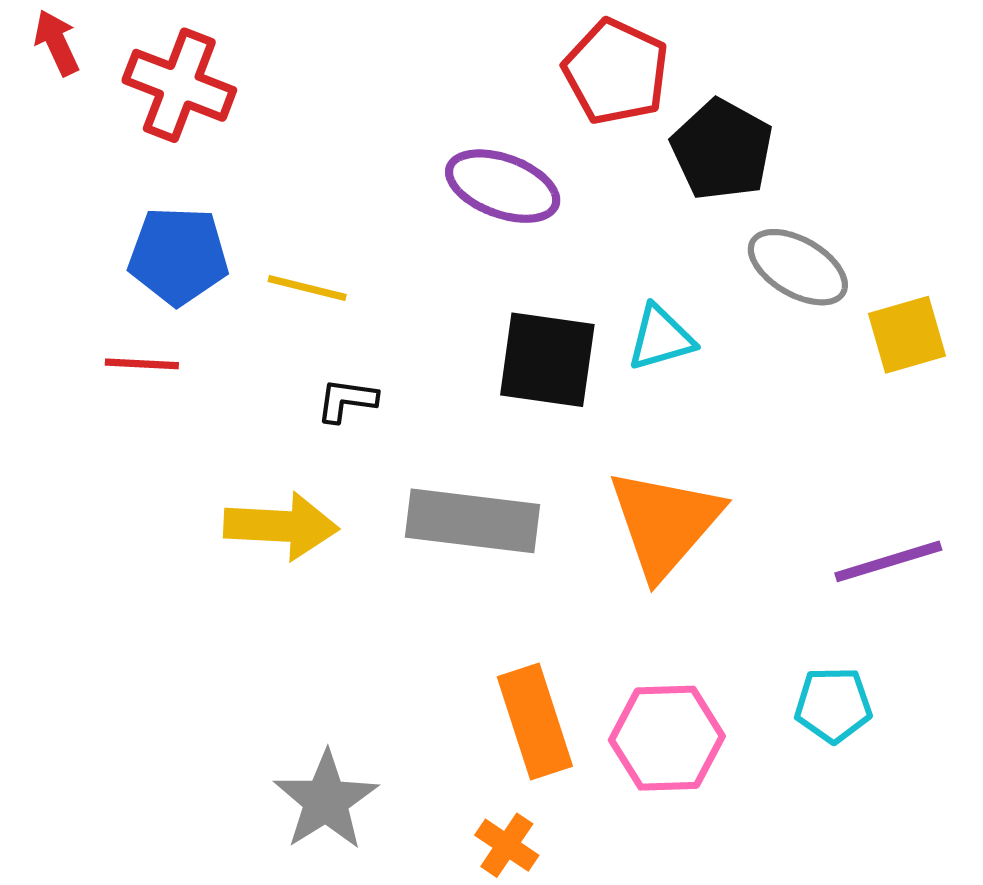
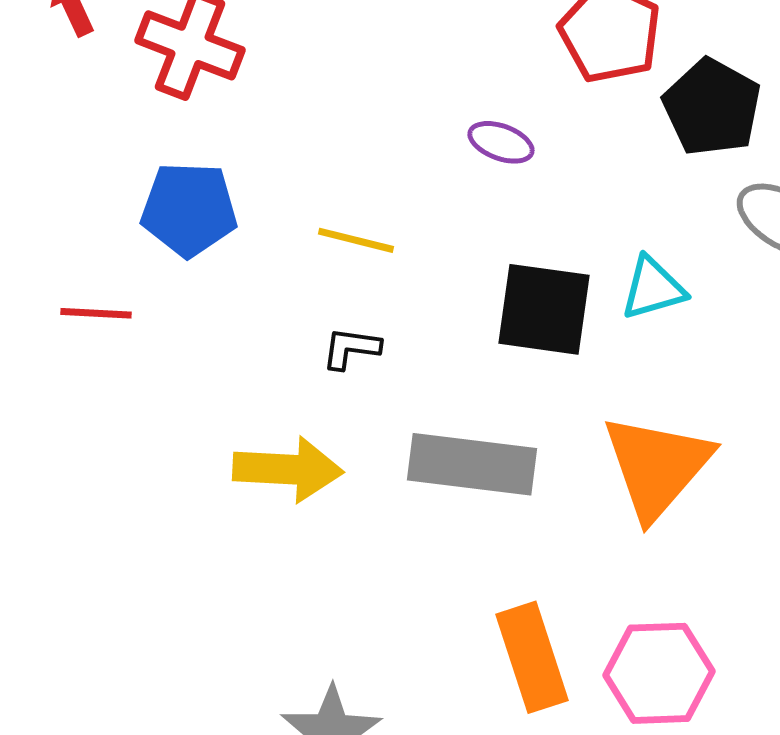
purple ellipse: (503, 186) -> (501, 142), size x0.6
yellow line: (307, 288) -> (356, 240), moved
red line: (142, 364) -> (96, 313), moved

